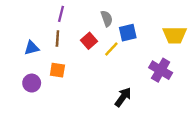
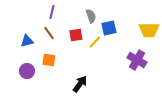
brown line: (57, 38) -> (49, 33), turned -40
red square: (89, 41) -> (76, 35), turned 32
black arrow: (123, 97) -> (80, 84), moved

